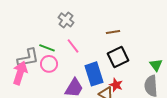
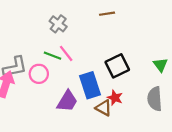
brown line: (113, 32) -> (107, 14), moved
green line: (47, 48) -> (52, 56), moved
green triangle: (156, 65) -> (160, 65), moved

